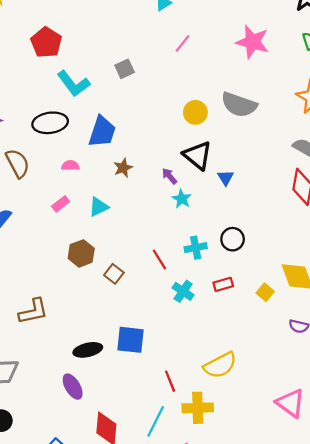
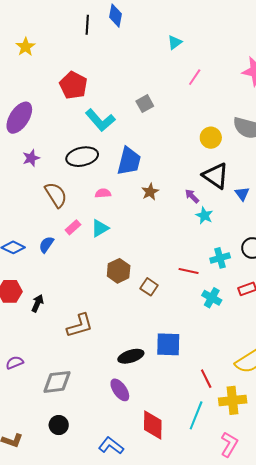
pink rectangle: (61, 204) -> (73, 227), moved
cyan triangle: (99, 207) -> (100, 228), moved
red line: (159, 260) -> (189, 271), turned -42

